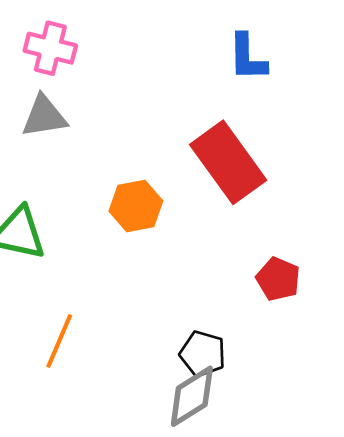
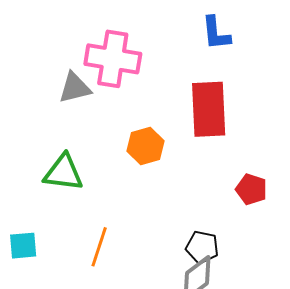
pink cross: (50, 48) -> (113, 59), moved, size x1.5
red rectangle: (228, 162) -> (209, 109), turned 38

